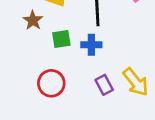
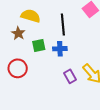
red circle: (51, 83) -> (18, 68), moved

